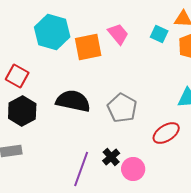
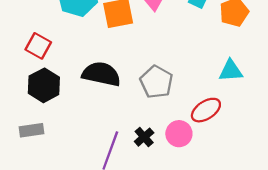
pink circle: (133, 169) -> (179, 134), moved

